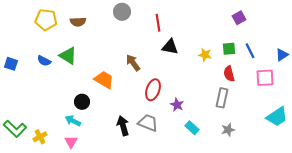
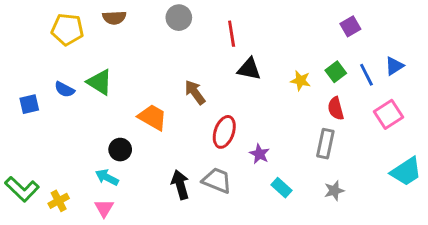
brown semicircle: (78, 22) -> (114, 18), moved
green square: (229, 49) -> (336, 72), turned -32
blue triangle: (282, 55) -> (394, 66), moved
blue square: (11, 64) -> (29, 104), moved, turned -32
pink square: (265, 78) -> (388, 114), turned -30

